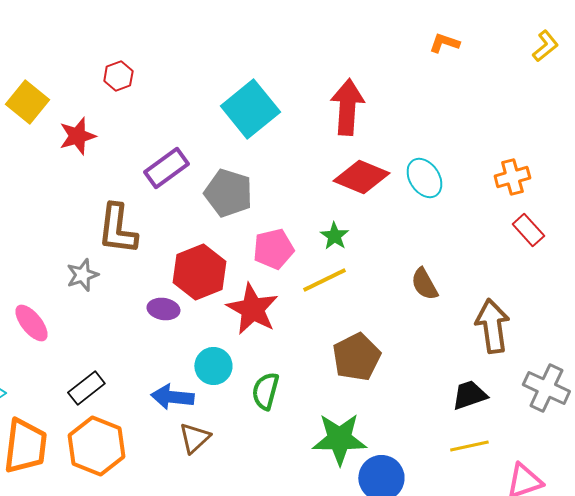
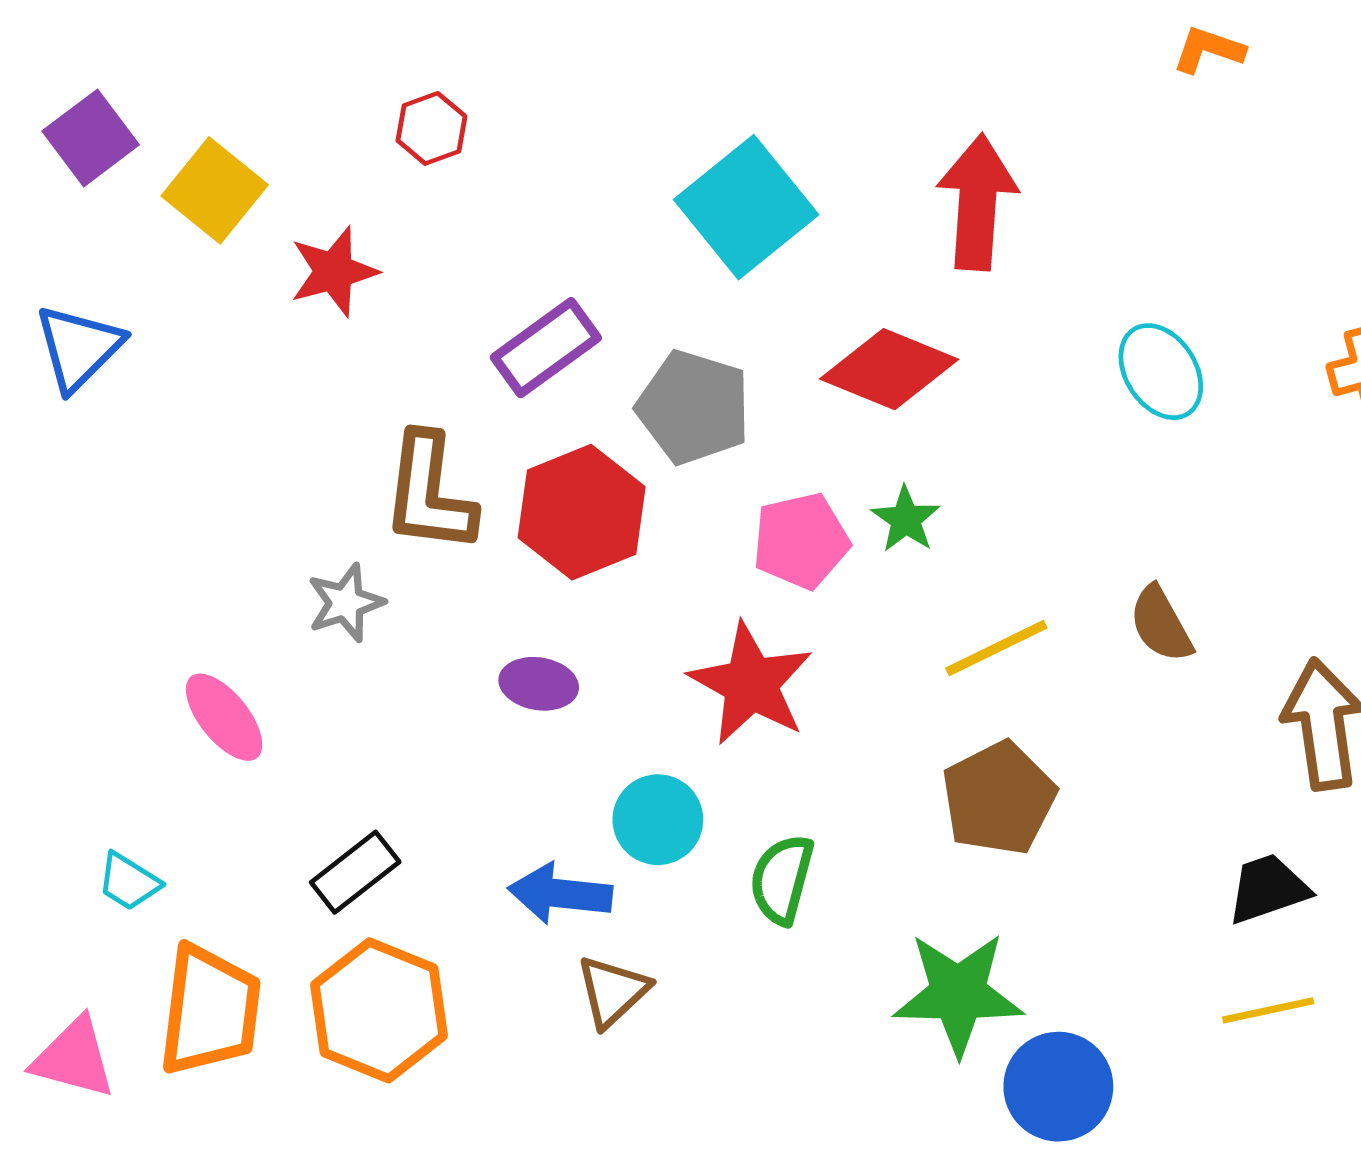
red diamond: (361, 177) -> (889, 369), moved
green star: (334, 236) -> (906, 519), moved
red hexagon: (199, 272) -> (582, 512), moved
yellow line: (324, 280) -> (996, 648), moved

